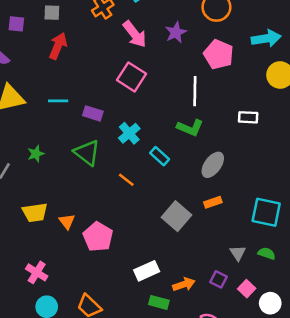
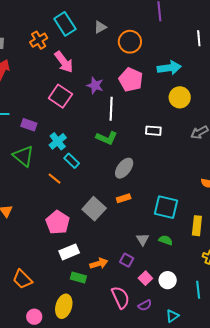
purple star: (176, 32) -> (95, 85), moved, turned -30
cyan rectangle: (160, 156) -> (72, 161), moved
pink pentagon: (98, 237) -> (58, 222), moved
pink square: (247, 289) -> (145, 278), moved

